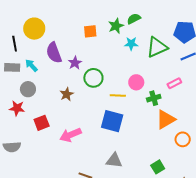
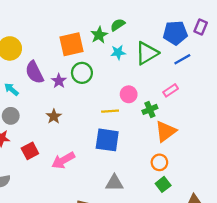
orange square: (90, 31) -> (72, 44), size x1.6
green circle: (93, 78) -> (82, 73), moved
orange circle: (183, 139) -> (159, 162), moved

